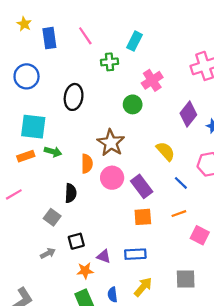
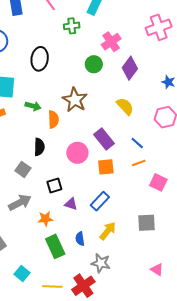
purple diamond: (188, 114) -> (130, 68), moved
green arrow: (53, 152) -> (33, 106), moved
pink circle: (112, 178) -> (77, 153), moved
blue line: (181, 183) -> (137, 143), moved
black square: (76, 241) -> (54, 185), moved
gray arrow: (48, 253) -> (20, 202), size x1.6
blue rectangle: (135, 254) -> (100, 201), turned -42
orange star: (85, 271) -> (45, 219), moved

